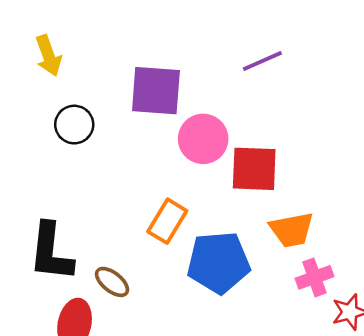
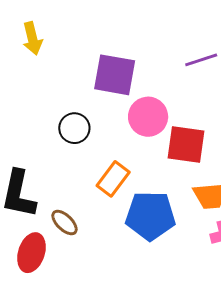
black circle: (74, 125) -> (74, 128), moved

